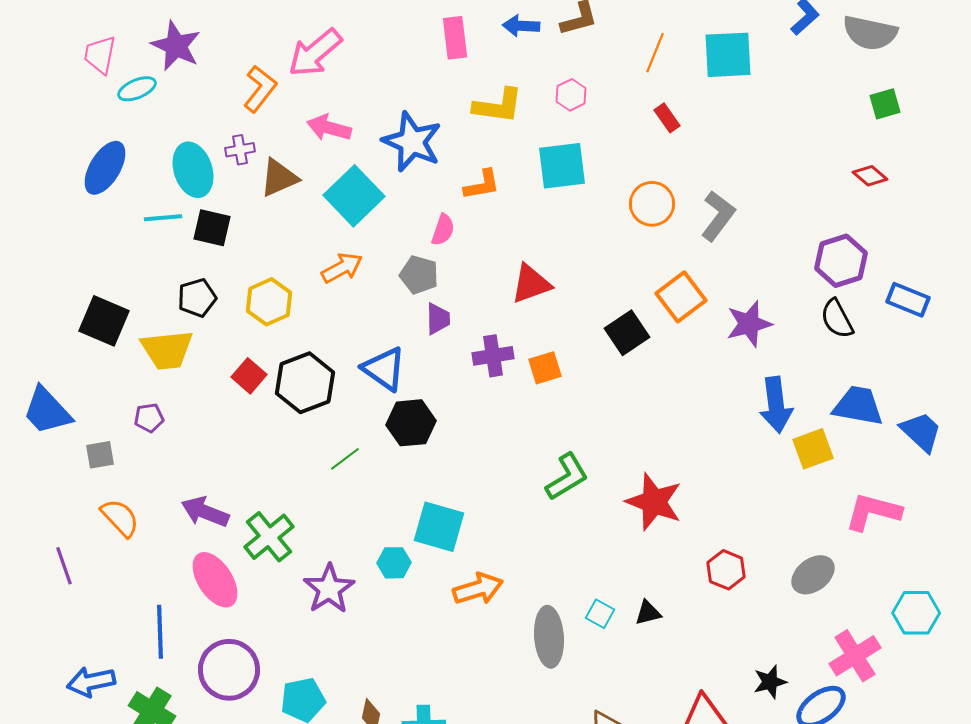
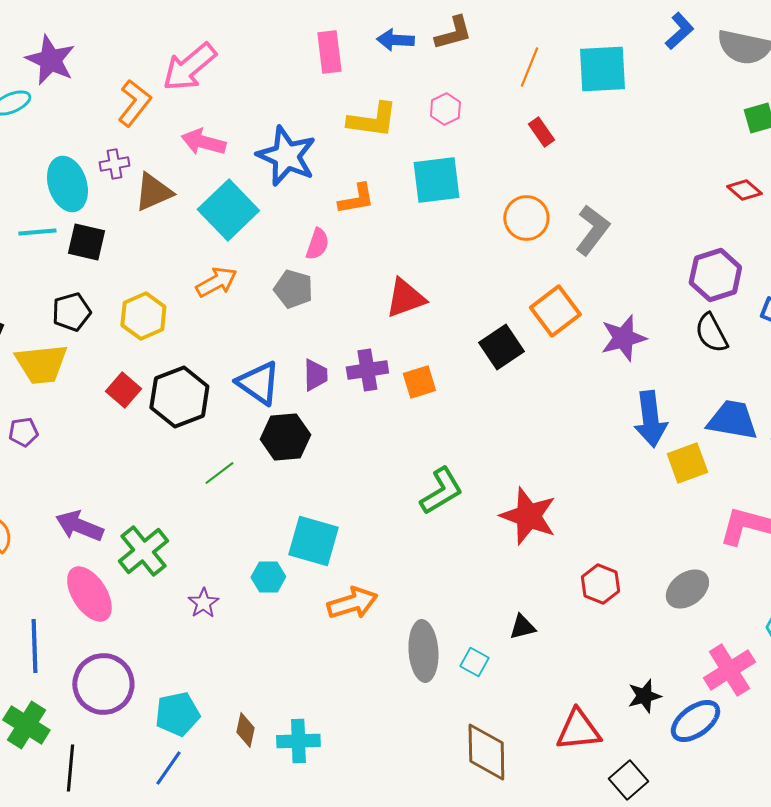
purple trapezoid: (438, 319) -> (315, 375), moved
purple star: (329, 589) -> (203, 603), size x0.6
cyan square: (600, 614) -> (474, 662), moved

